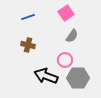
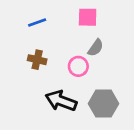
pink square: (66, 13) -> (88, 17), turned 35
pink circle: (65, 60) -> (78, 66), moved

